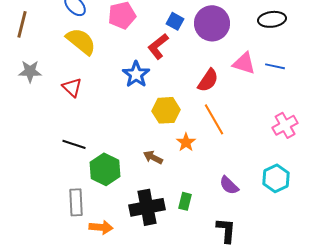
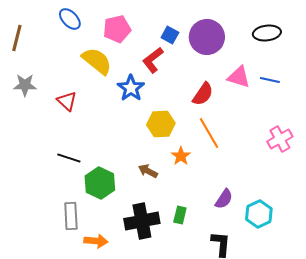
yellow semicircle: (81, 41) -> (97, 61), moved
cyan hexagon: (276, 178) -> (259, 214), moved
purple semicircle: (229, 185) -> (224, 199), turned -100

